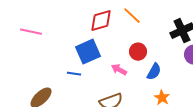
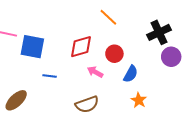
red diamond: (101, 21) -> (81, 47), moved
blue square: (88, 52) -> (32, 47), moved, turned 35

